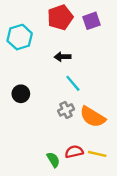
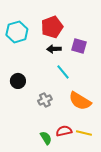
red pentagon: (60, 17) -> (52, 27), moved
purple square: (91, 21) -> (79, 46), moved, turned 35
gray cross: (66, 110) -> (45, 100), moved

